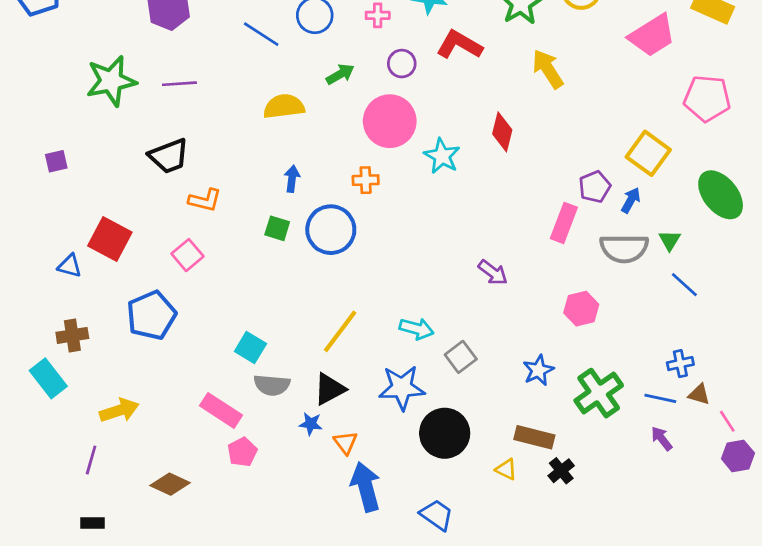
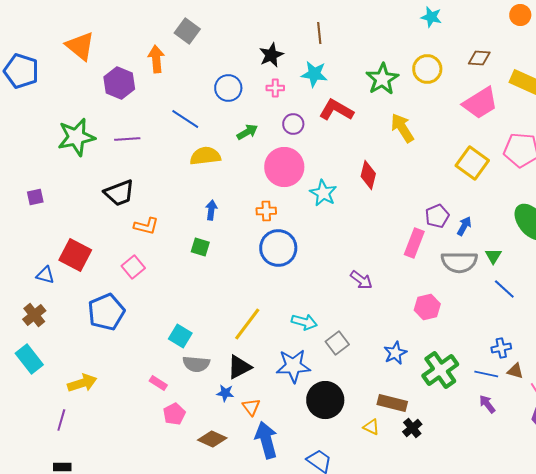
blue line: (261, 34) -> (185, 119), moved
yellow square: (648, 153) -> (472, 163), moved
blue circle: (331, 230) -> (278, 248), moved
brown cross: (72, 335) -> (34, 315), moved, turned -30
pink rectangle: (221, 410) -> (158, 383), size x0.6
brown diamond: (170, 484) -> (212, 439), moved

